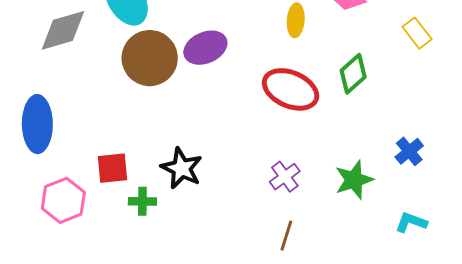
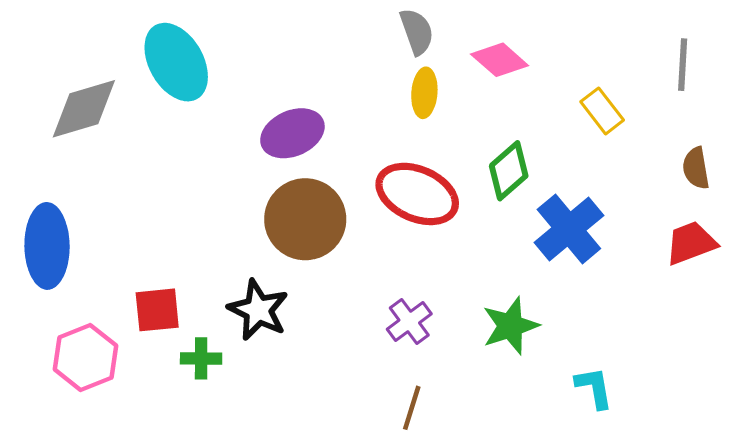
brown circle: (150, 58) -> (305, 219), moved
blue cross: (409, 151) -> (569, 229), moved, size x1.6
cyan L-shape: (411, 222) -> (594, 388), turned 60

